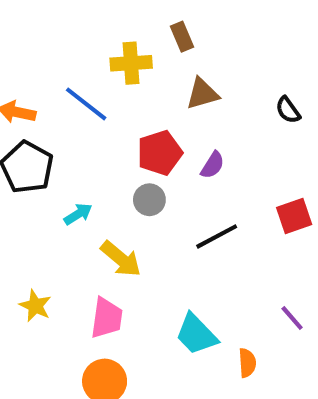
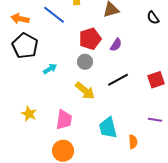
red square: (294, 216) -> (156, 80), moved
yellow arrow: (121, 259) -> (85, 91), moved
purple line: (292, 318) -> (155, 120), turned -40
cyan trapezoid: (196, 334) -> (108, 128), turned 30

